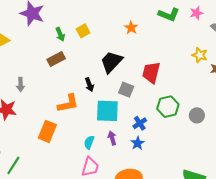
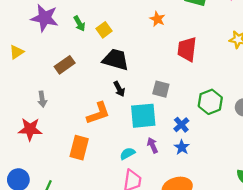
green arrow: (60, 34) -> (79, 23), moved
brown rectangle: (56, 59) -> (65, 65), moved
black trapezoid: (111, 62) -> (116, 60), moved, turned 70
red trapezoid: (151, 72) -> (187, 49), moved
cyan semicircle: (89, 142) -> (127, 154), turned 48

